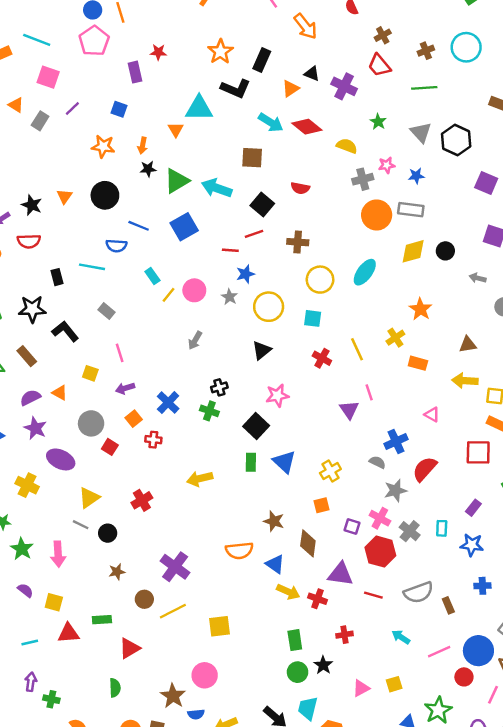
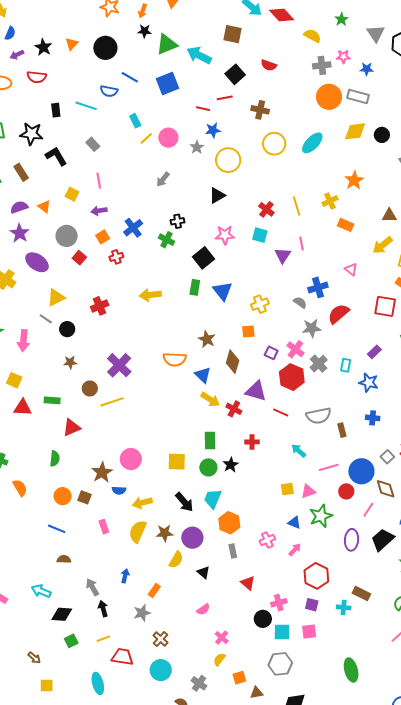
cyan square: (313, 318) -> (260, 235), moved
yellow arrow: (465, 381) -> (383, 245), turned -50
red cross: (153, 440) -> (116, 257), turned -32
yellow square: (220, 626) -> (177, 462), moved
pink triangle: (361, 688) -> (308, 491), moved

